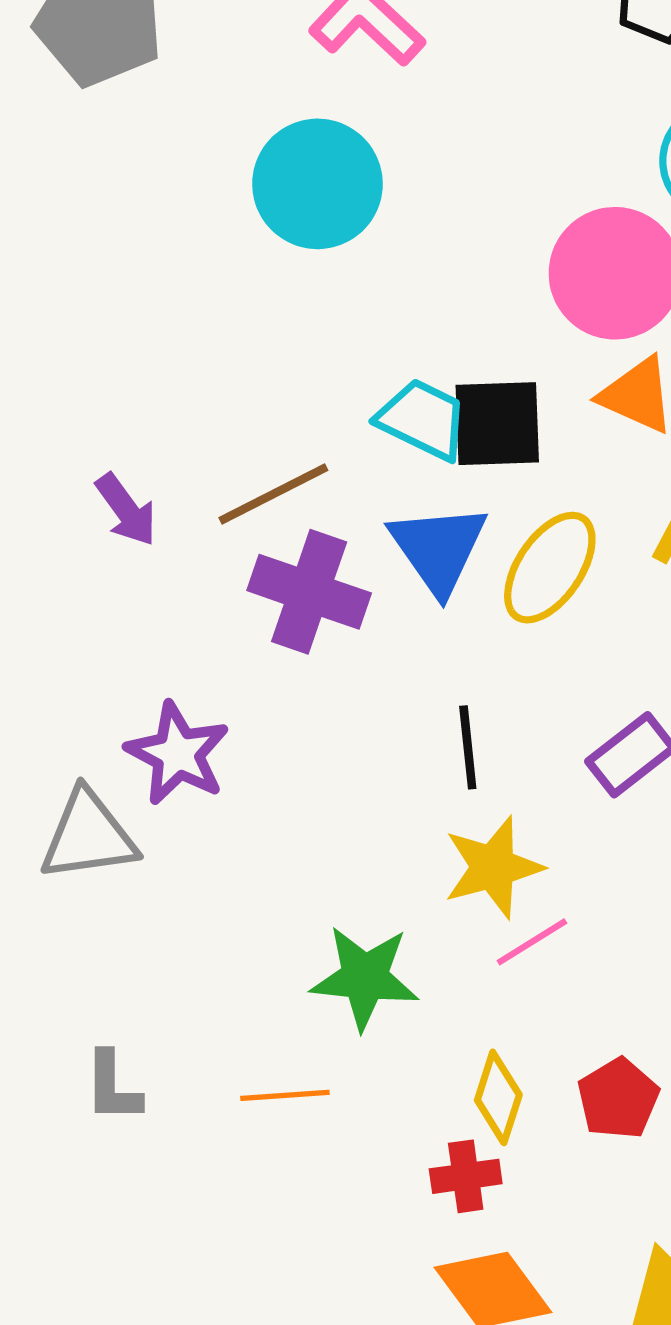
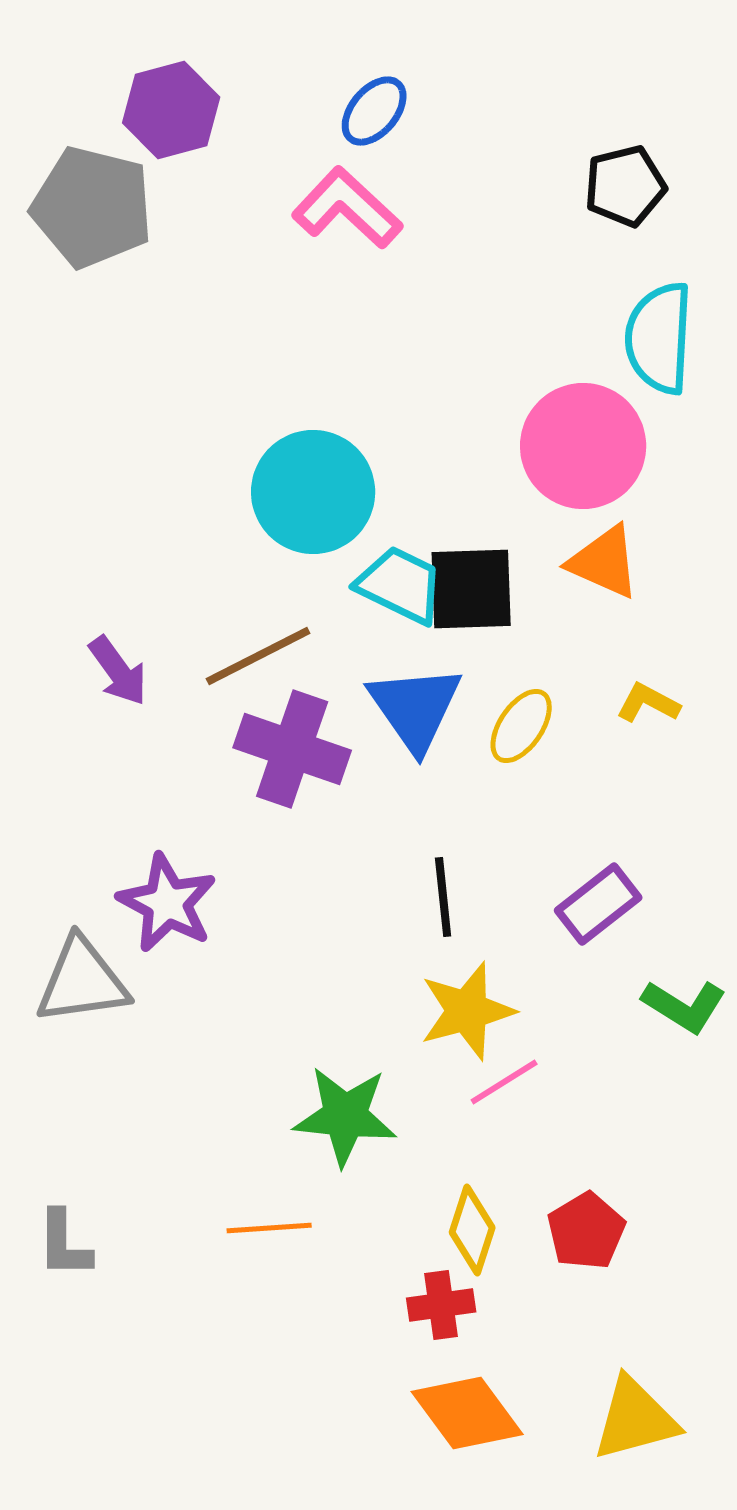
cyan circle: (317, 184) -> (313, 492), moved
yellow ellipse: (550, 568) -> (521, 726), size x0.7
gray L-shape: (112, 1087) -> (64, 1244), moved

